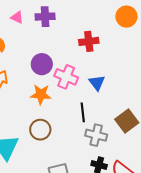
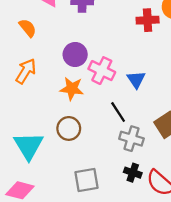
red cross: (89, 41) -> (148, 20), moved
black line: (83, 112) -> (118, 112), turned -30

